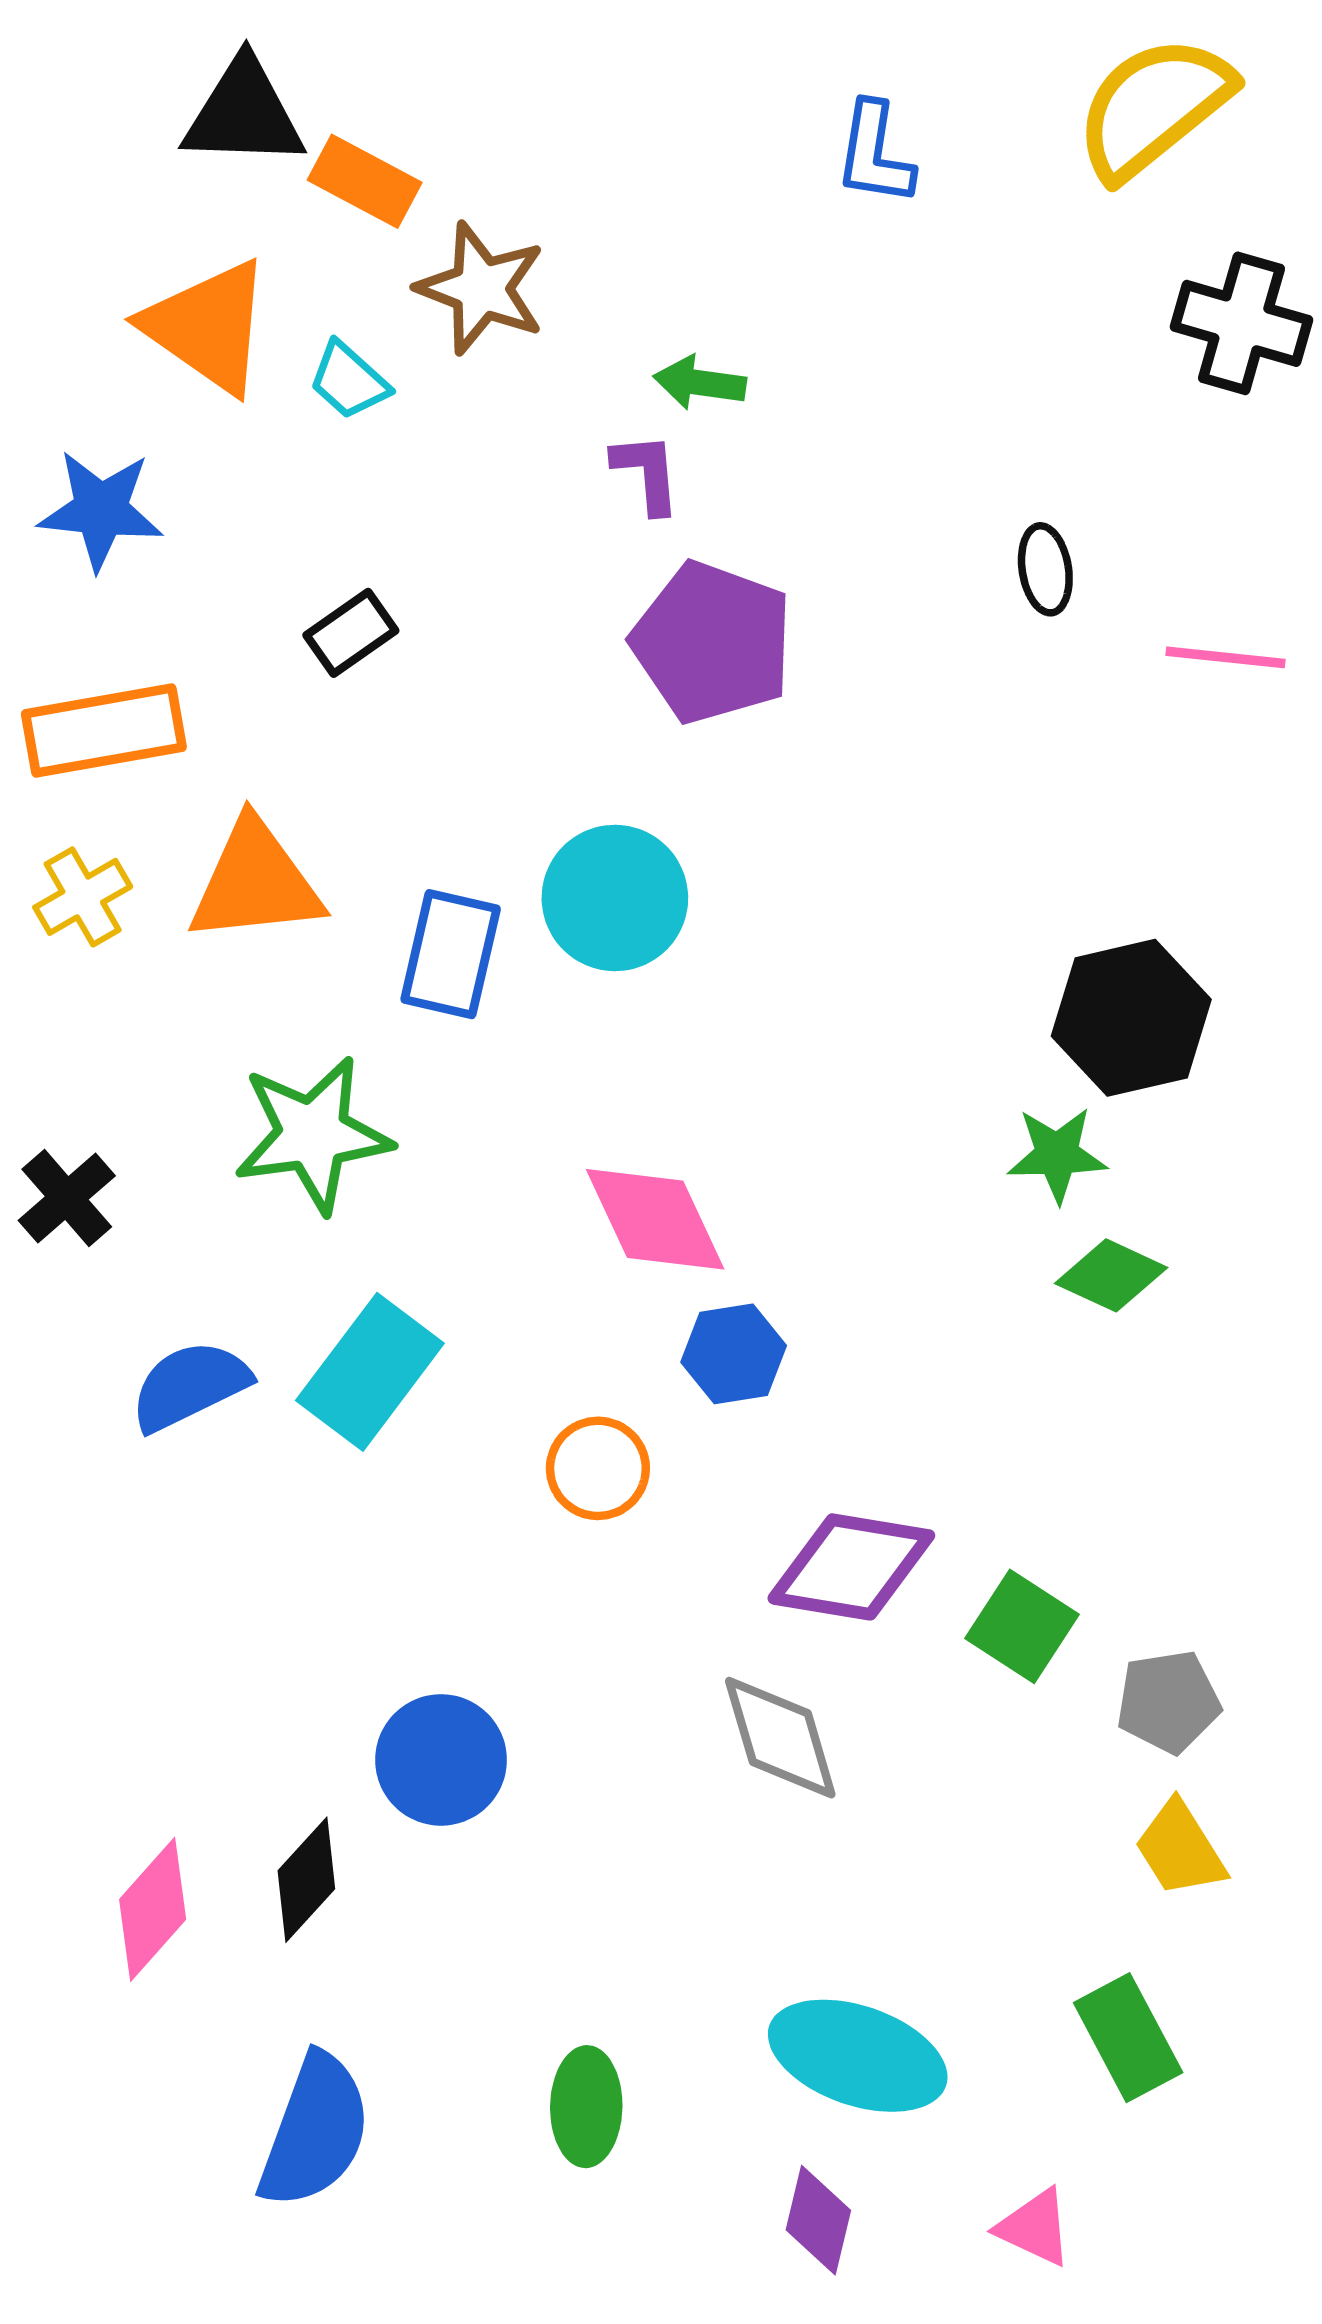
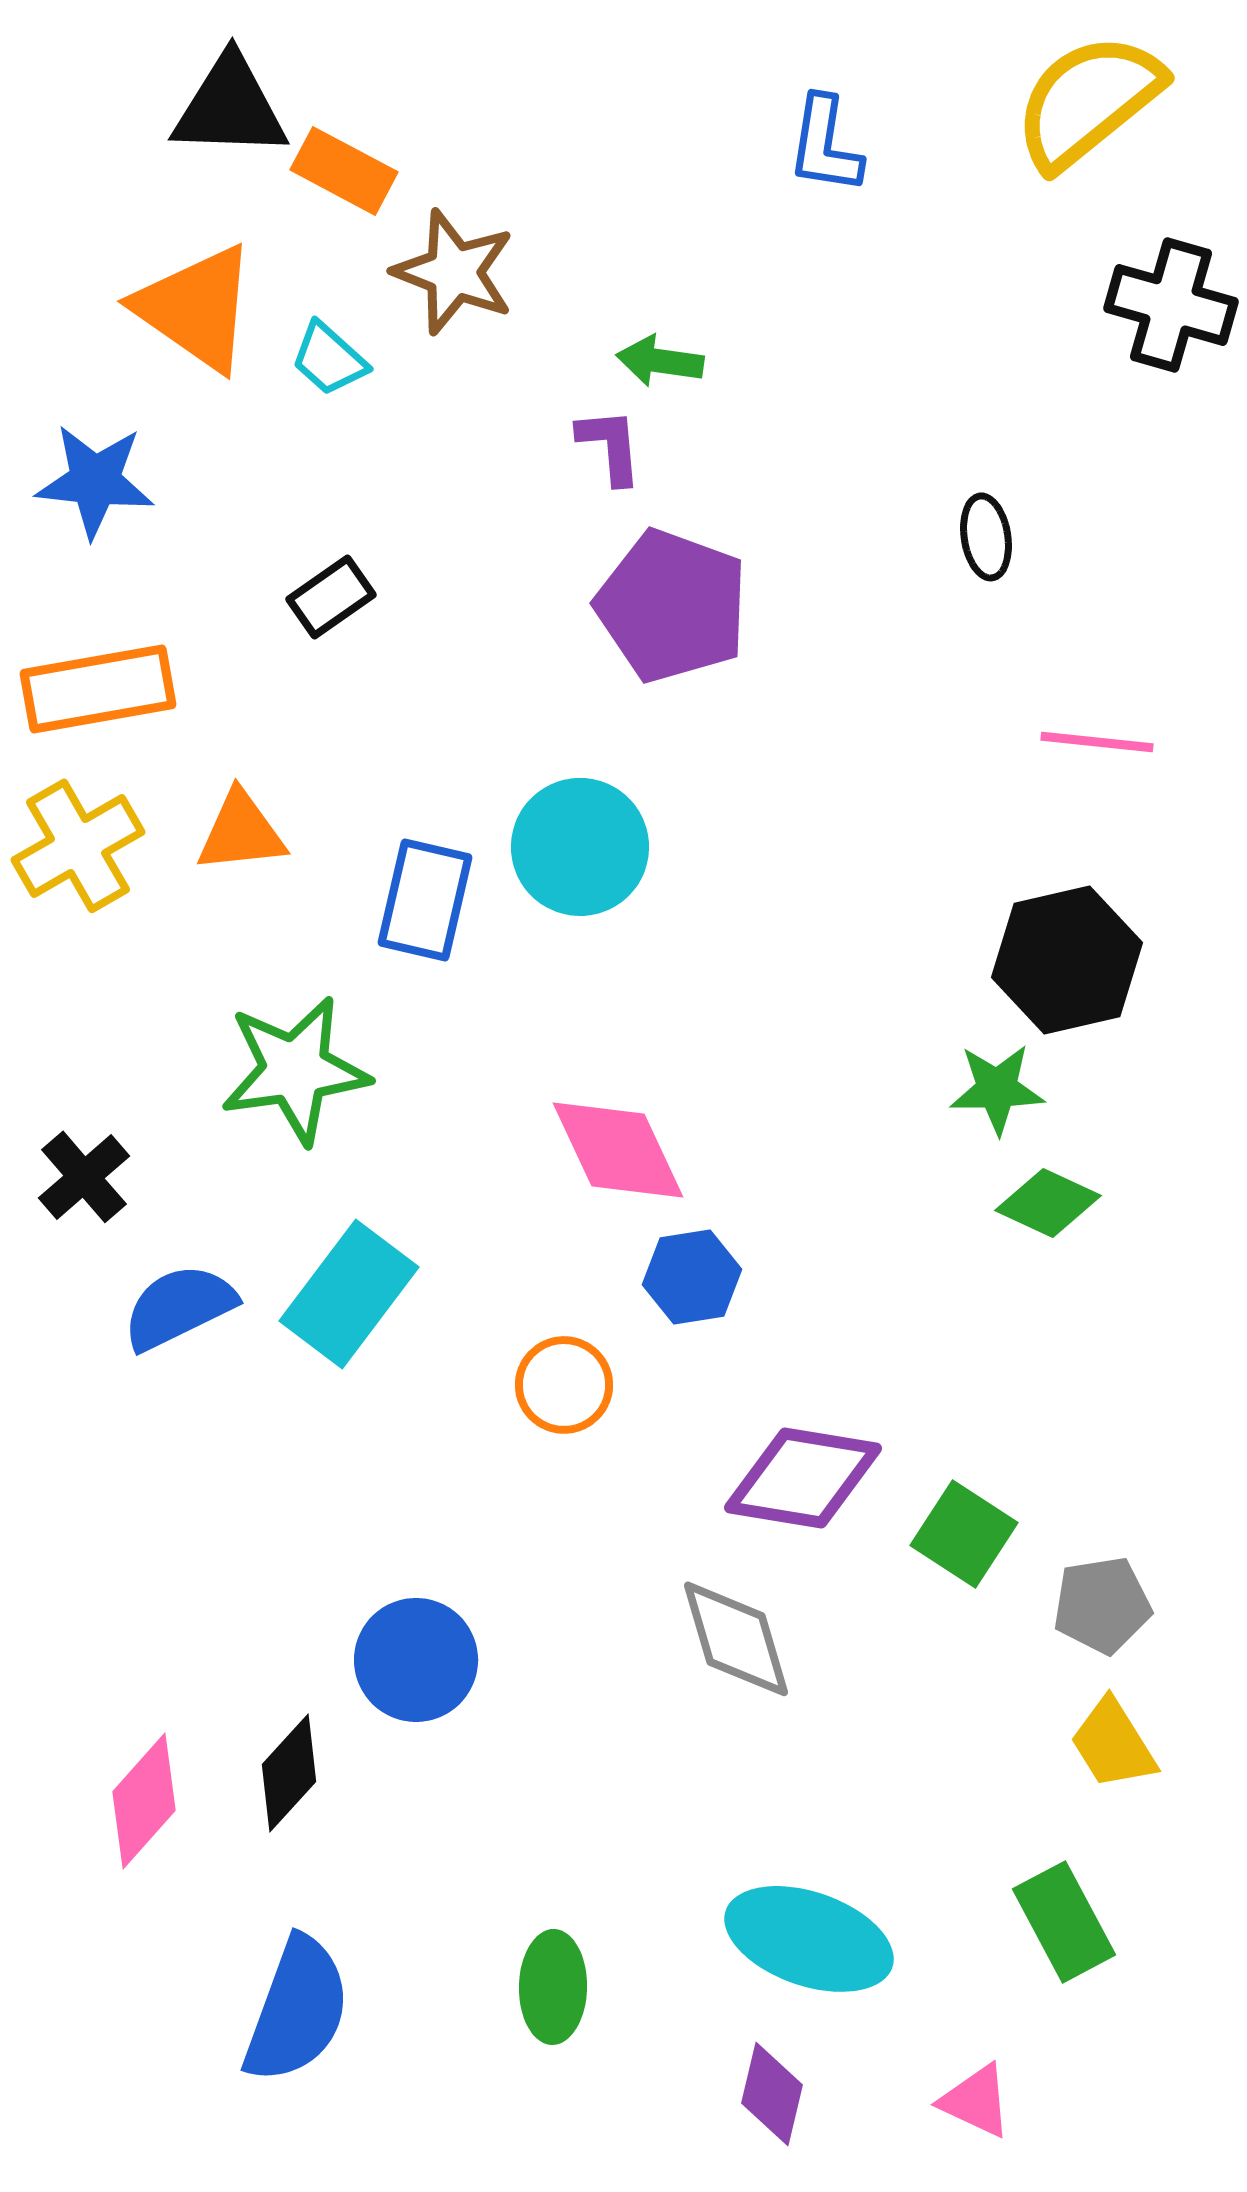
pink line: (1226, 657) -> (1097, 742), moved
orange triangle: (255, 882) -> (241, 832), size x0.7
yellow cross: (83, 897) -> (78, 846), size x1.4
black cross: (67, 1198) -> (84, 1177), moved

